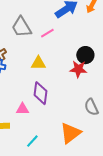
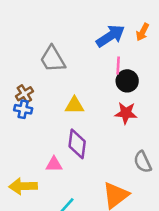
pink line: (47, 33) -> (118, 66), moved, turned -56
black circle: (85, 55) -> (127, 81), moved

